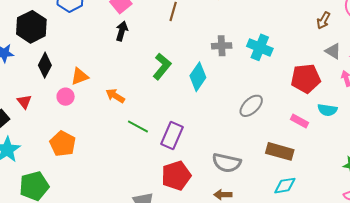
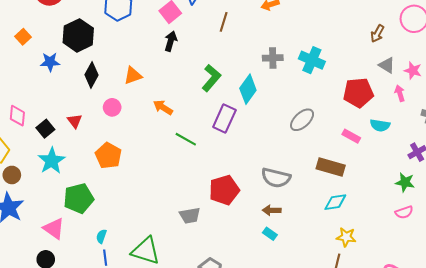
orange triangle: (80, 76) -> (133, 75), moved
red triangle: (24, 102) -> (75, 121), moved
purple rectangle: (172, 136) -> (224, 118), moved

